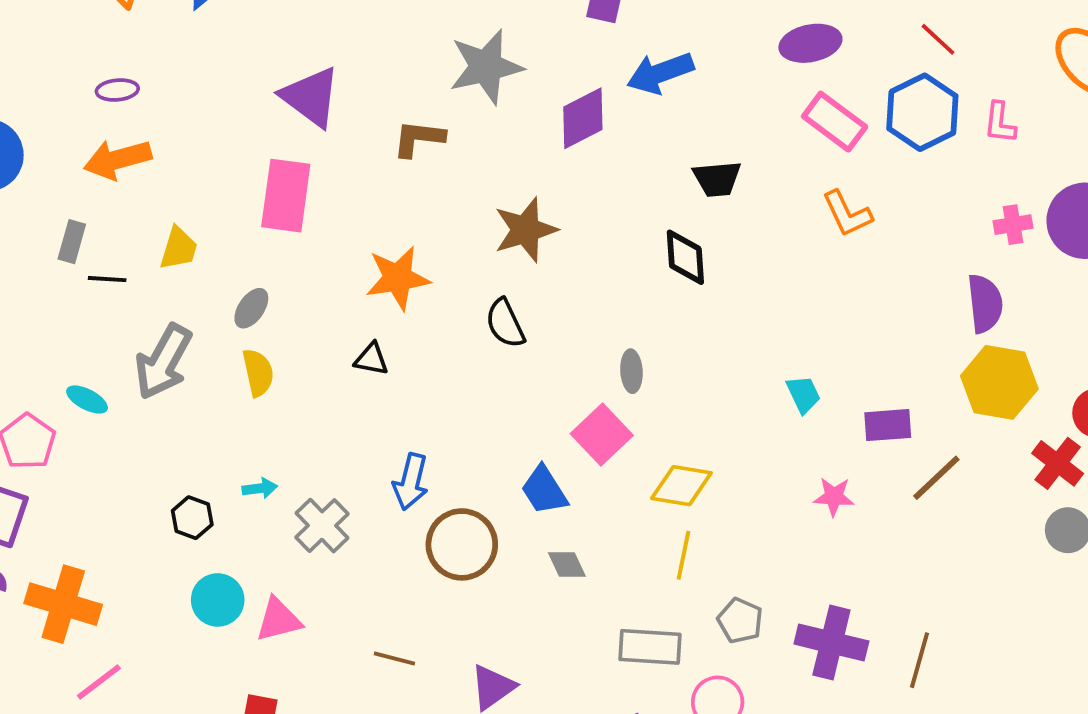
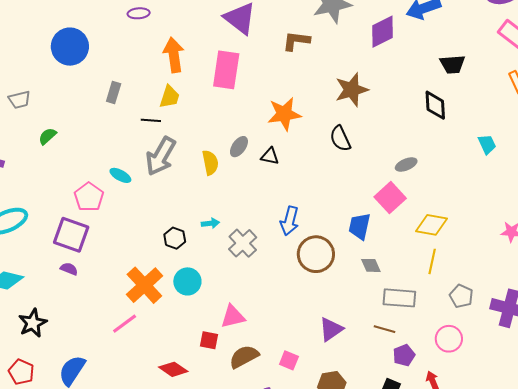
orange arrow: (118, 159) -> (174, 55), moved, turned 96
black line: (107, 279) -> (151, 120), moved
gray ellipse: (251, 308) -> (239, 147), moved
gray ellipse: (631, 371) -> (406, 165), turned 70
cyan trapezoid: (803, 394) -> (487, 144), moved
blue trapezoid: (544, 490) -> (360, 226), turned 44
orange cross: (63, 604) -> (144, 285), moved, turned 30
pink triangle: (278, 620) -> (233, 317), moved
gray rectangle: (650, 647) -> (399, 298), moved
brown line: (394, 658) -> (385, 329), moved

